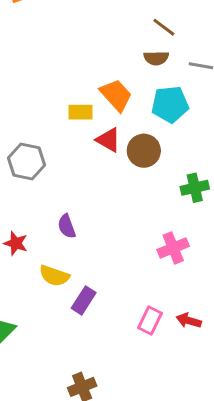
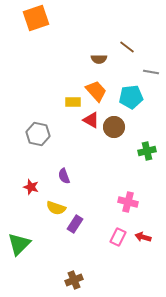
brown semicircle: (156, 58) -> (99, 59), moved
pink cross: (173, 248) -> (128, 202), moved, turned 36

